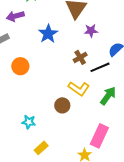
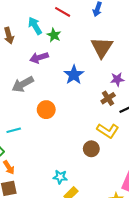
purple star: (91, 31) -> (117, 79), moved
cyan star: (29, 122) -> (60, 177), moved

